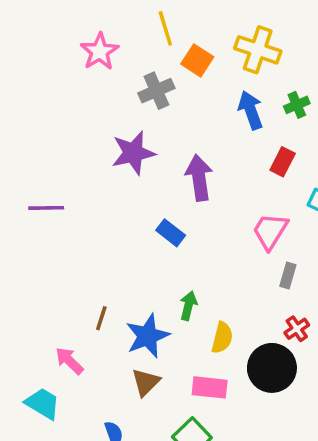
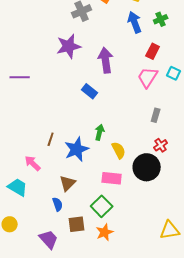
pink trapezoid: (270, 231) -> (148, 77), moved
yellow semicircle: (222, 338) -> (119, 150), turned -42
brown triangle: (146, 382) -> (68, 183), moved

